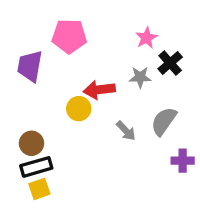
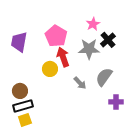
pink pentagon: (69, 36) -> (56, 36), moved, turned 30
gray star: (140, 77) -> (89, 49), size x1.5
red arrow: (99, 90) -> (63, 57), turned 78

